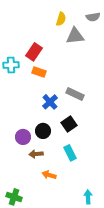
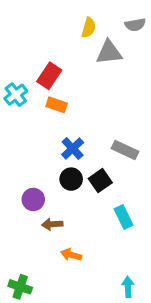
cyan cross: (11, 65) -> (16, 95), turned -35
gray rectangle: (75, 94) -> (125, 150), moved
black circle: (43, 131) -> (71, 179), moved
cyan rectangle: (70, 153) -> (124, 217), moved

